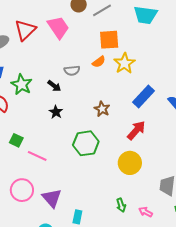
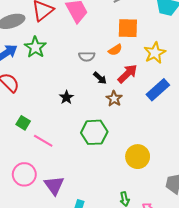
yellow star: (124, 63) -> (155, 53), moved
green star: (22, 85) -> (35, 47), moved
black arrow: (54, 86) -> (100, 78), moved
red arrow: (136, 130) -> (128, 74), moved

